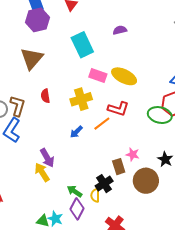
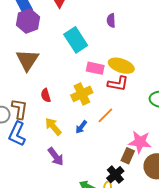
purple semicircle: (120, 30) -> (111, 20), turned -72
red L-shape: (118, 109) -> (118, 84), moved
pink star: (133, 154) -> (140, 142), size x1.6
brown rectangle: (119, 167) -> (128, 156), turned 49
yellow arrow: (42, 172) -> (53, 126), moved

